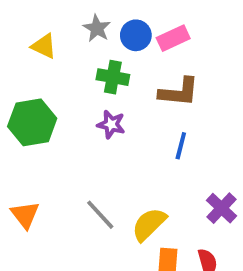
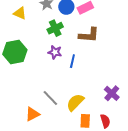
green cross: (113, 77) -> (55, 28), turned -35
blue line: (181, 146) -> (72, 61), moved
orange triangle: (25, 215) -> (33, 114), moved, turned 42

